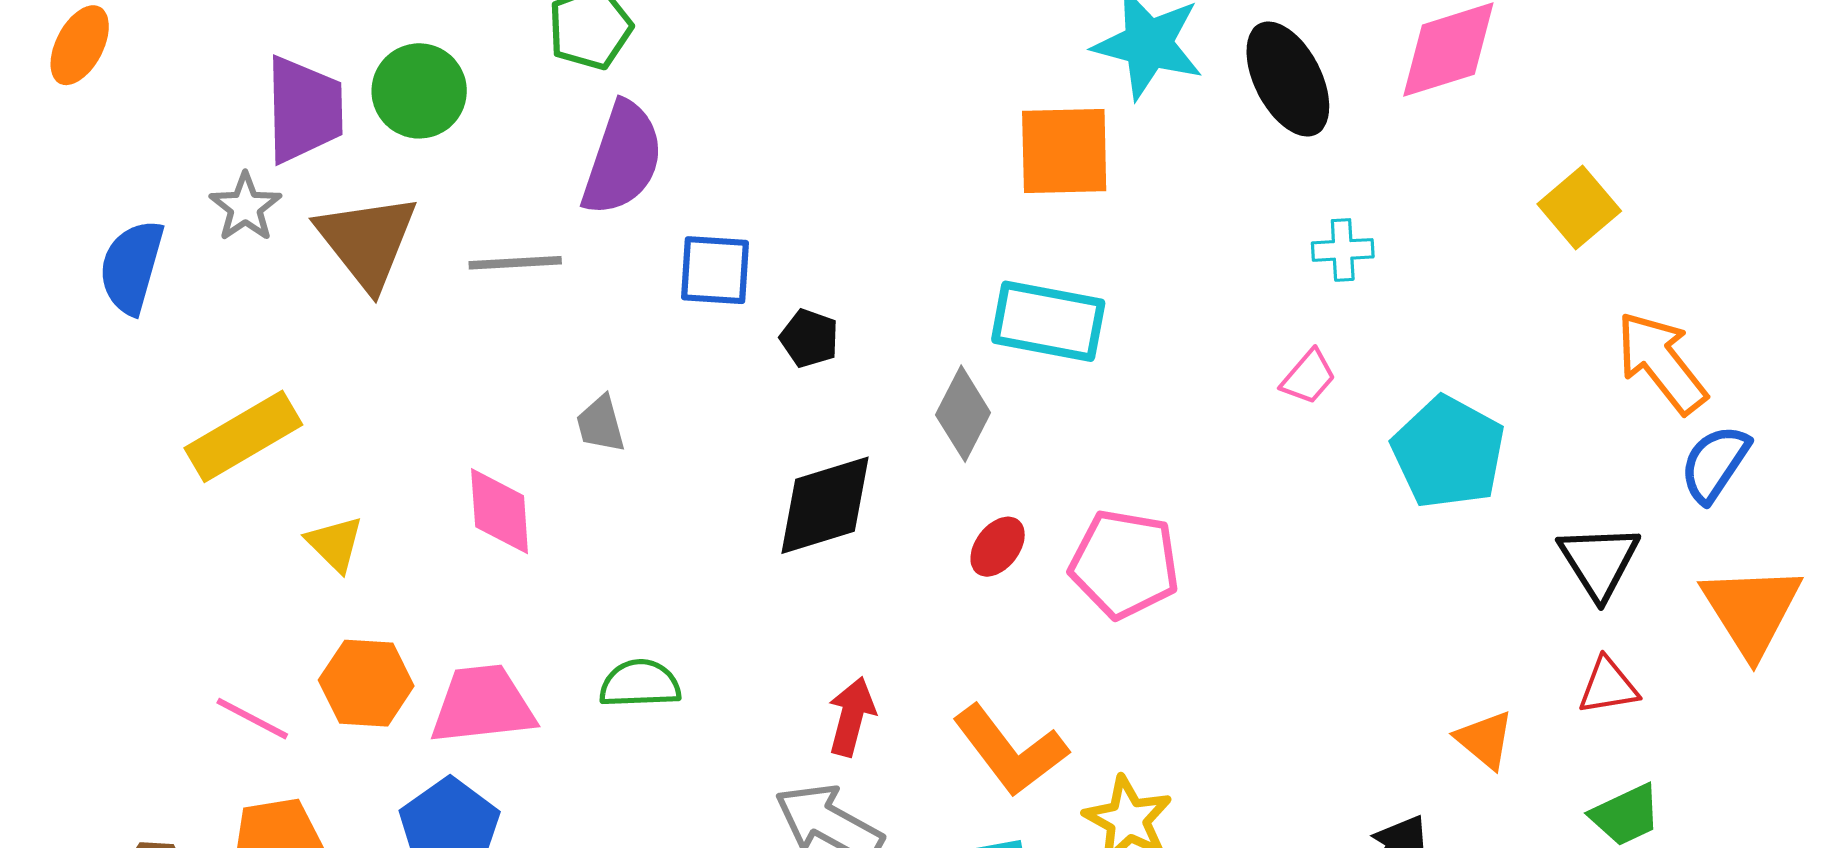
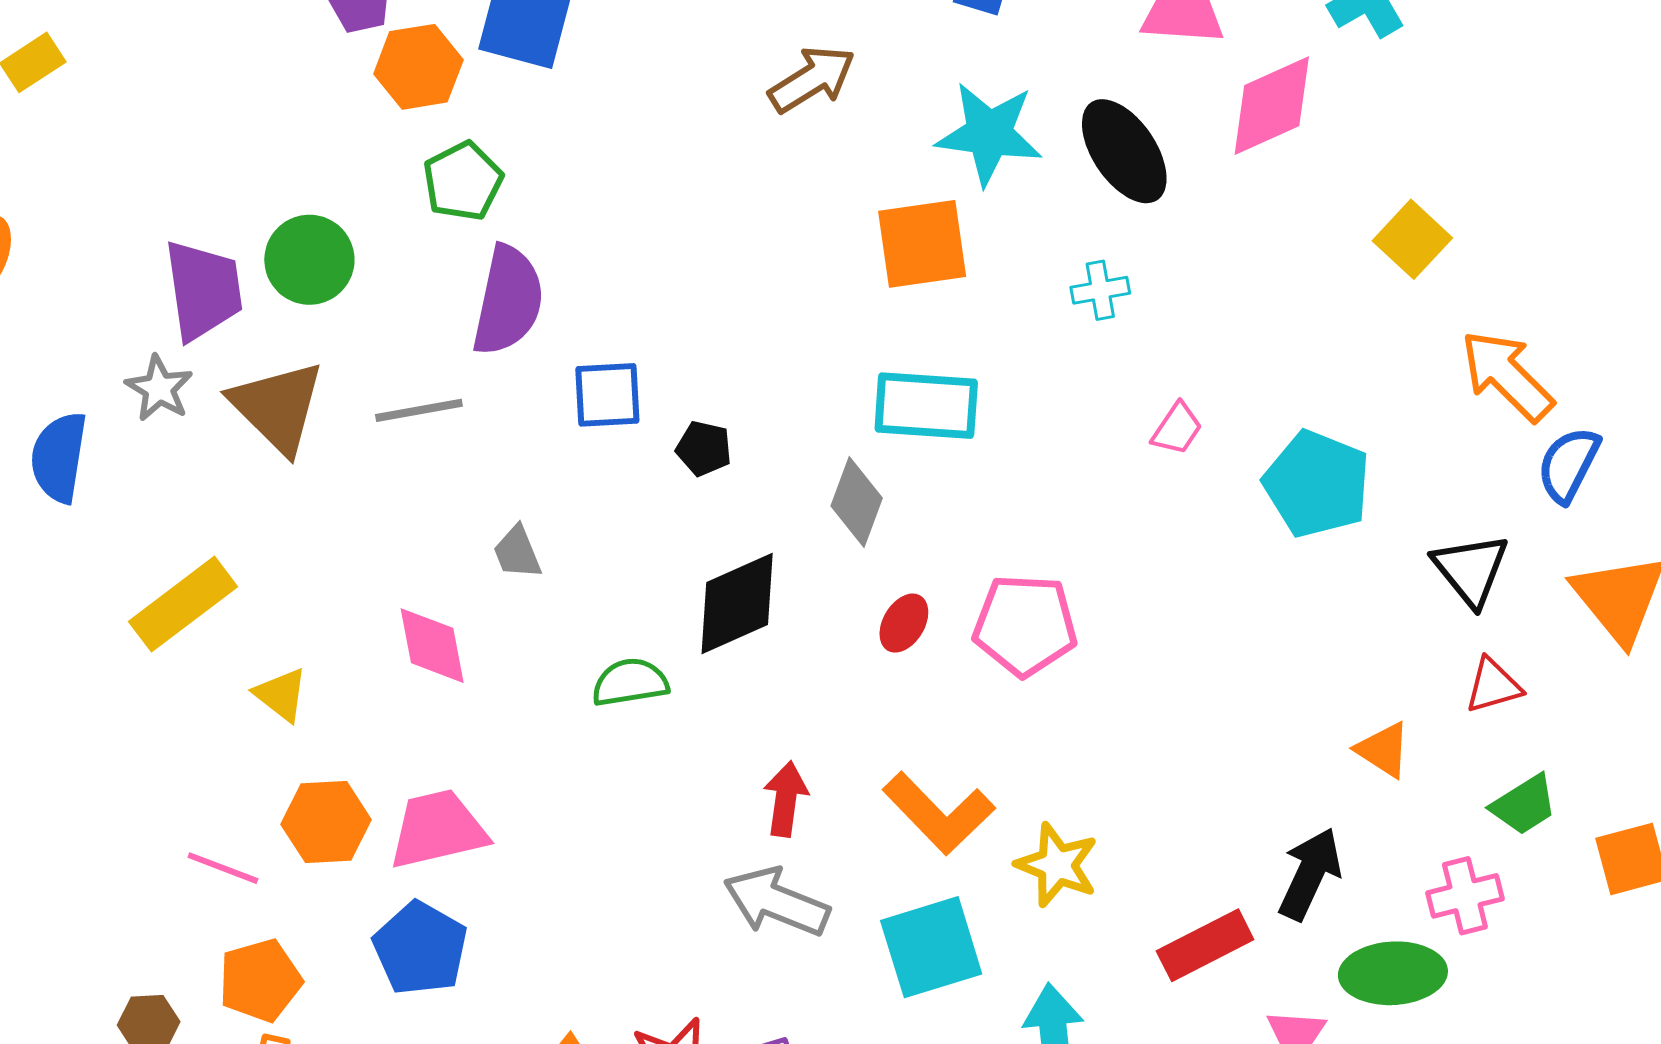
cyan cross: (1343, 250) -> (1100, 290), moved
green semicircle: (640, 684) -> (630, 682), moved

